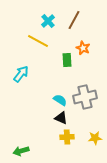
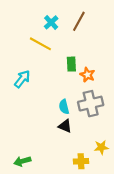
orange star: (83, 48) -> (87, 75), moved
cyan semicircle: (60, 100) -> (64, 107), turned -136
yellow cross: (67, 137) -> (81, 161), moved

